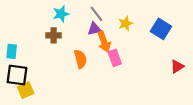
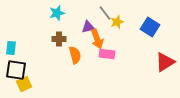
gray line: (96, 14) -> (105, 13), moved
brown cross: (54, 35) -> (59, 39), moved
pink rectangle: (115, 58) -> (107, 54), turned -63
red triangle: (177, 66) -> (165, 62), size x1.5

